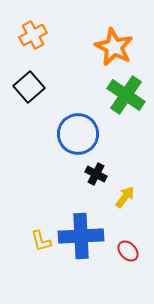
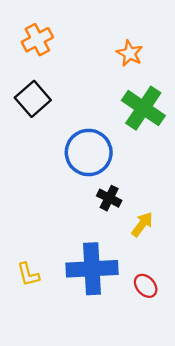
orange star: (114, 47) -> (130, 53), size x0.6
yellow L-shape: (41, 241) -> (28, 274), moved

